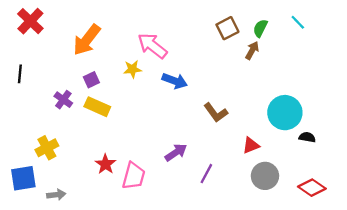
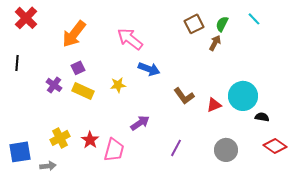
yellow star: (132, 69) -> (118, 85), moved
red triangle: (251, 145) -> (214, 105), moved
yellow cross: (47, 148) -> (60, 138), moved
purple arrow: (176, 152) -> (140, 123), moved
red diamond: (312, 188) -> (275, 146), moved

